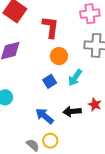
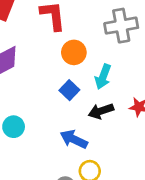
black arrow: (72, 111) -> (101, 111), moved

